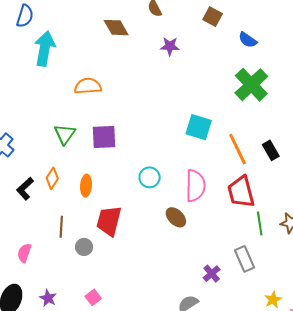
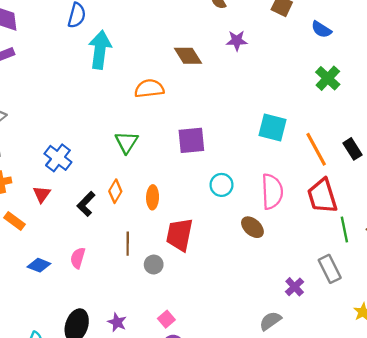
brown diamond: (116, 28) -> (188, 56), moved
green cross: (251, 85) -> (328, 78), size x0.7
purple square: (104, 137) -> (191, 140), moved
pink semicircle: (24, 253) -> (78, 258), moved

